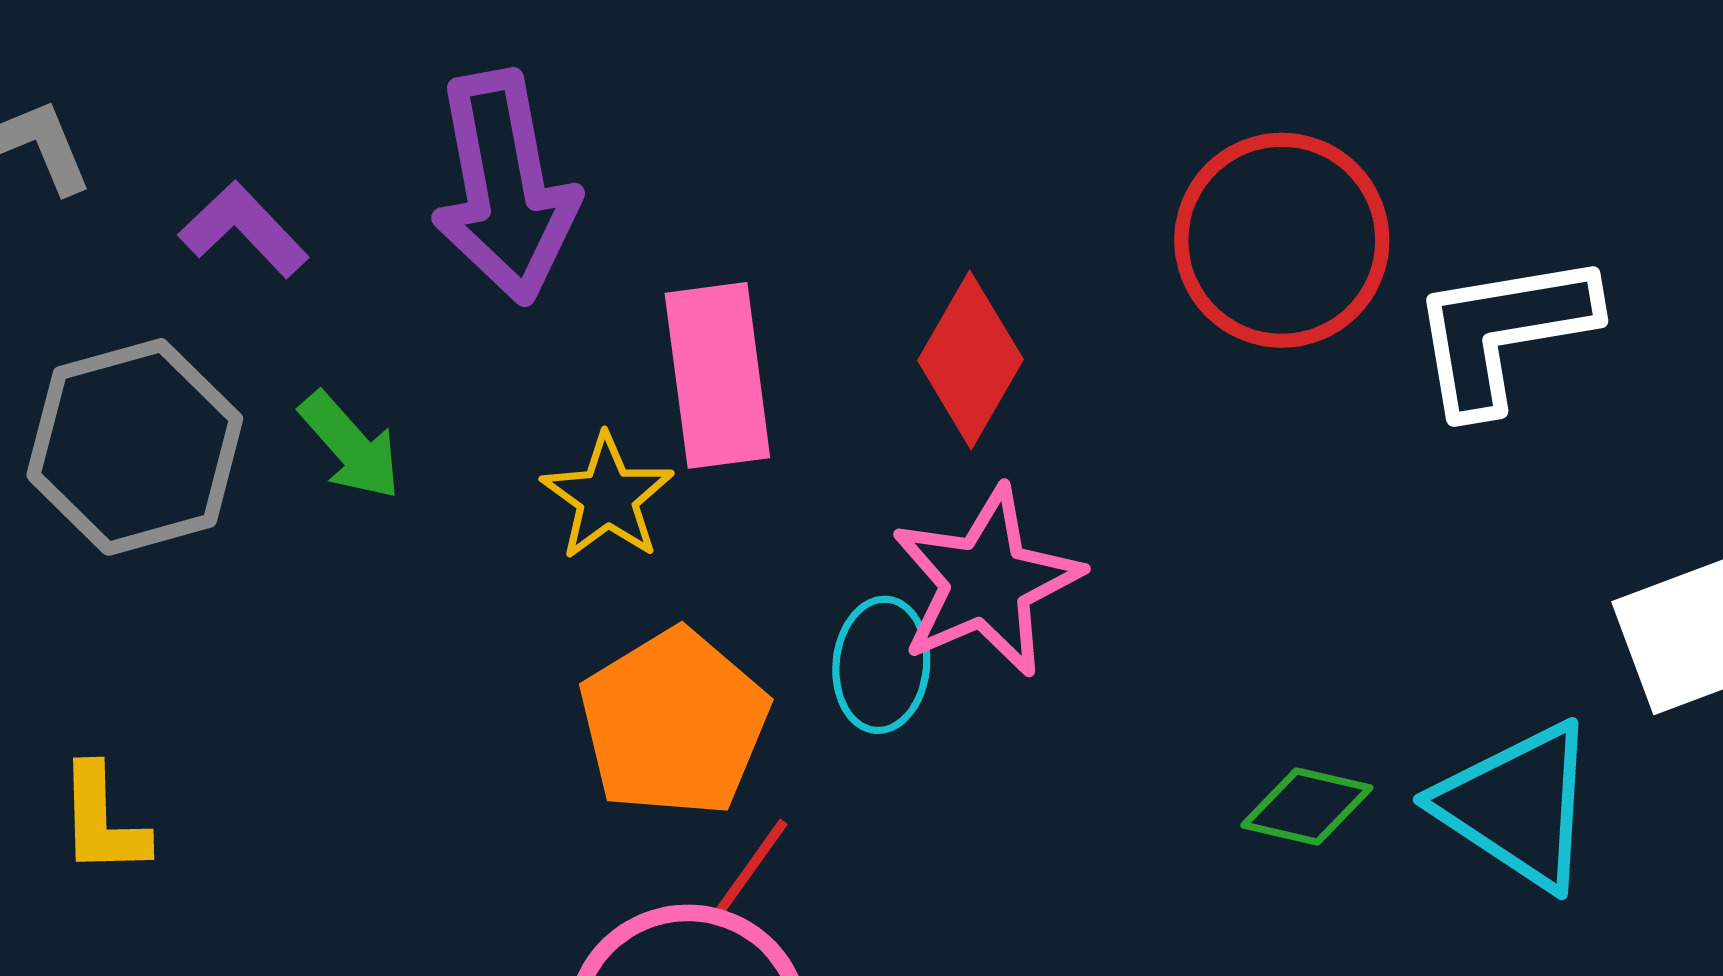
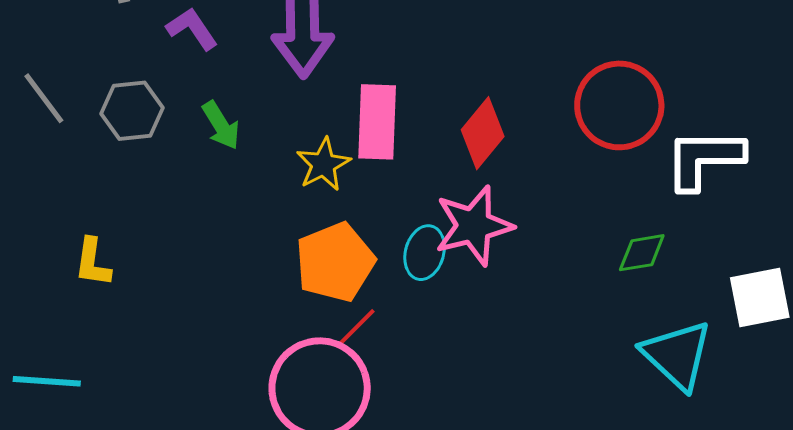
gray hexagon: (135, 447) -> (132, 111), size x0.7
green diamond: (1307, 807) -> (642, 253), moved, turned -32

